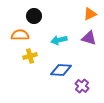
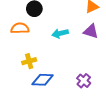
yellow cross: (30, 56) -> (29, 61), moved
blue diamond: (61, 70) -> (43, 80), moved

